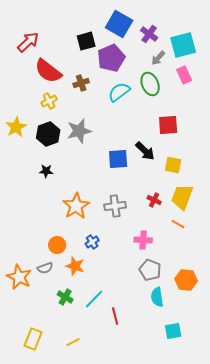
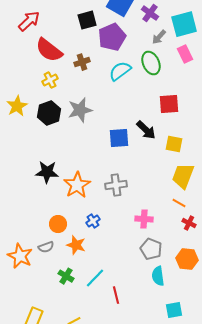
black star: (46, 171) -> (47, 172), moved, size x1.6
red cross: (154, 200) -> (189, 223), moved

